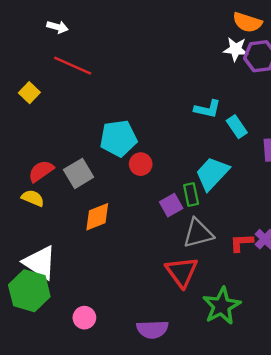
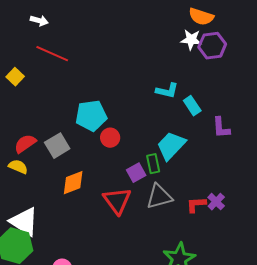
red triangle: (182, 272) -> (117, 201), moved

